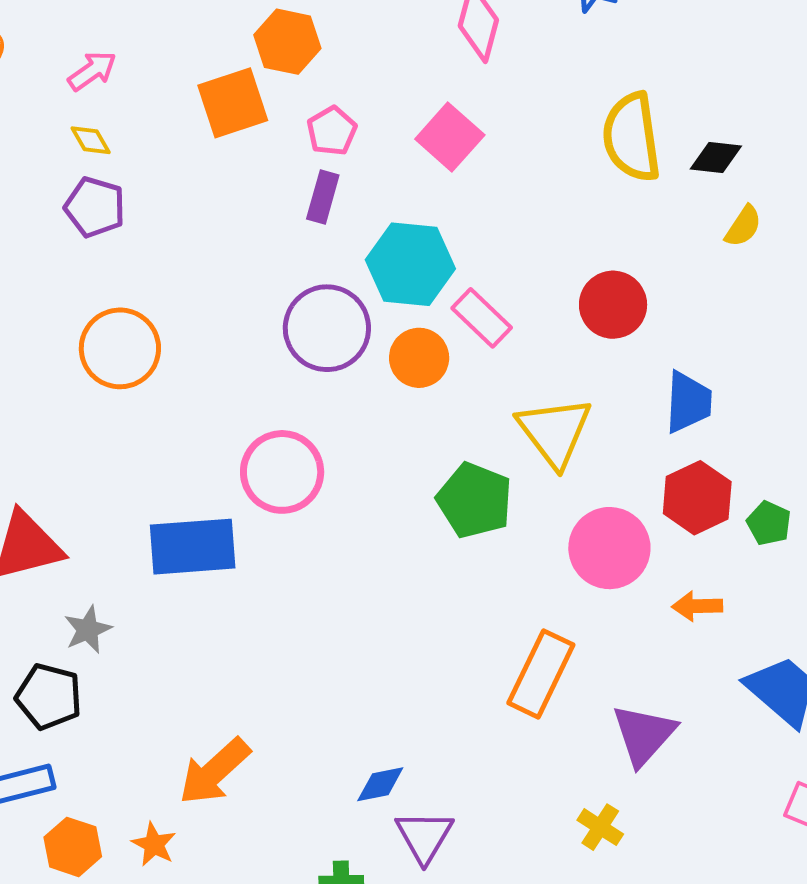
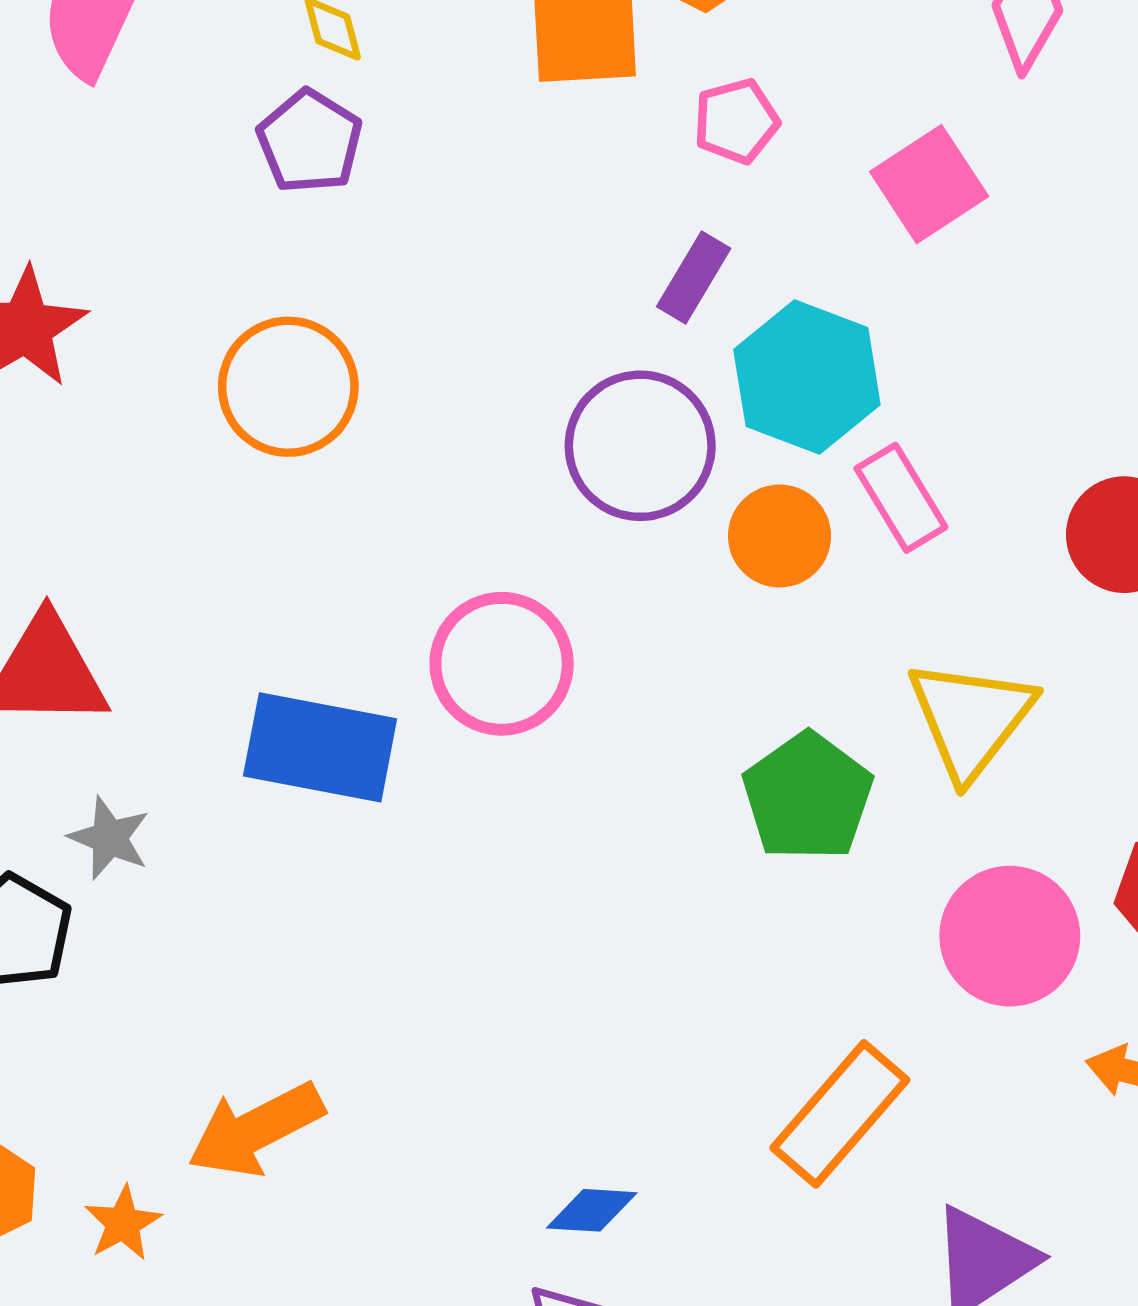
purple rectangle: (323, 197) -> (694, 277), moved
gray star: (88, 630) -> (109, 838), turned 30
blue diamond: (380, 784) -> (592, 1210), moved

